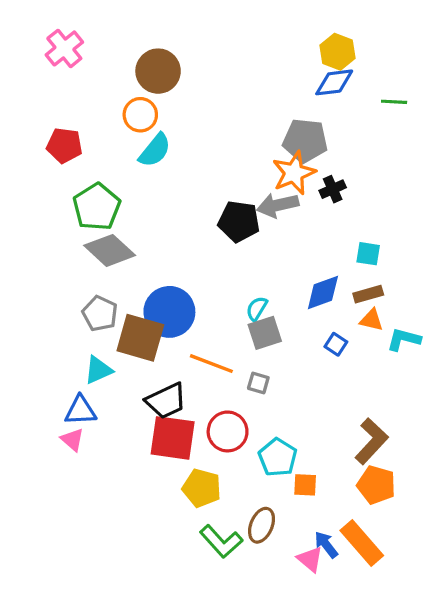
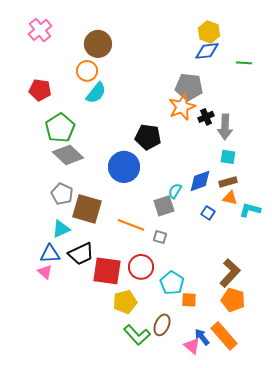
gray arrow: (278, 205) -> (225, 127), moved, turned -75
cyan semicircle: (257, 309) -> (175, 191), moved
blue circle: (169, 312) -> (124, 167), moved
black trapezoid: (166, 401) -> (81, 254), moved
yellow pentagon: (202, 488) -> (125, 302), turned -30

